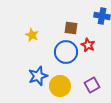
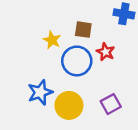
yellow star: (32, 35) -> (52, 40), moved

